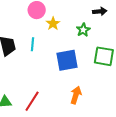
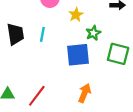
yellow star: (53, 24) -> (76, 15), moved
green star: (83, 30) -> (93, 33), moved

